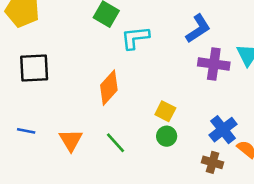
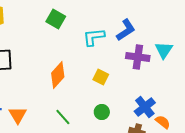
cyan L-shape: (135, 38) -> (94, 37), moved
yellow square: (165, 111) -> (101, 77), moved
orange triangle: (71, 140) -> (18, 115), moved

